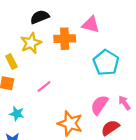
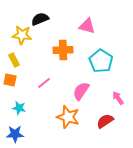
orange cross: (65, 39) -> (63, 50), moved
yellow star: (31, 43) -> (22, 35), moved, turned 30
pink semicircle: (99, 105) -> (81, 91), moved

